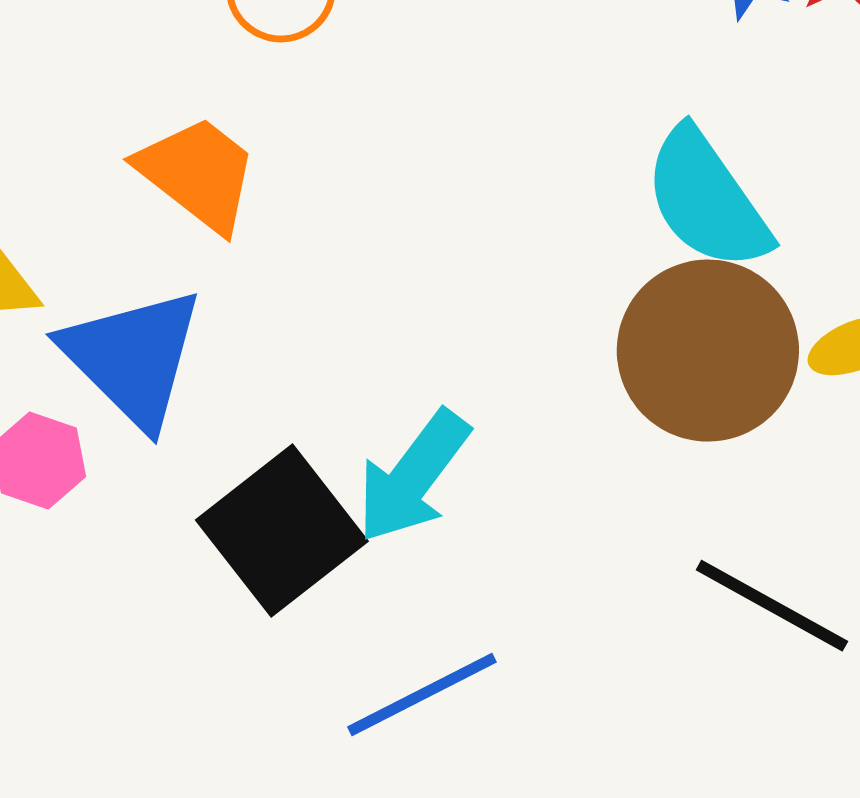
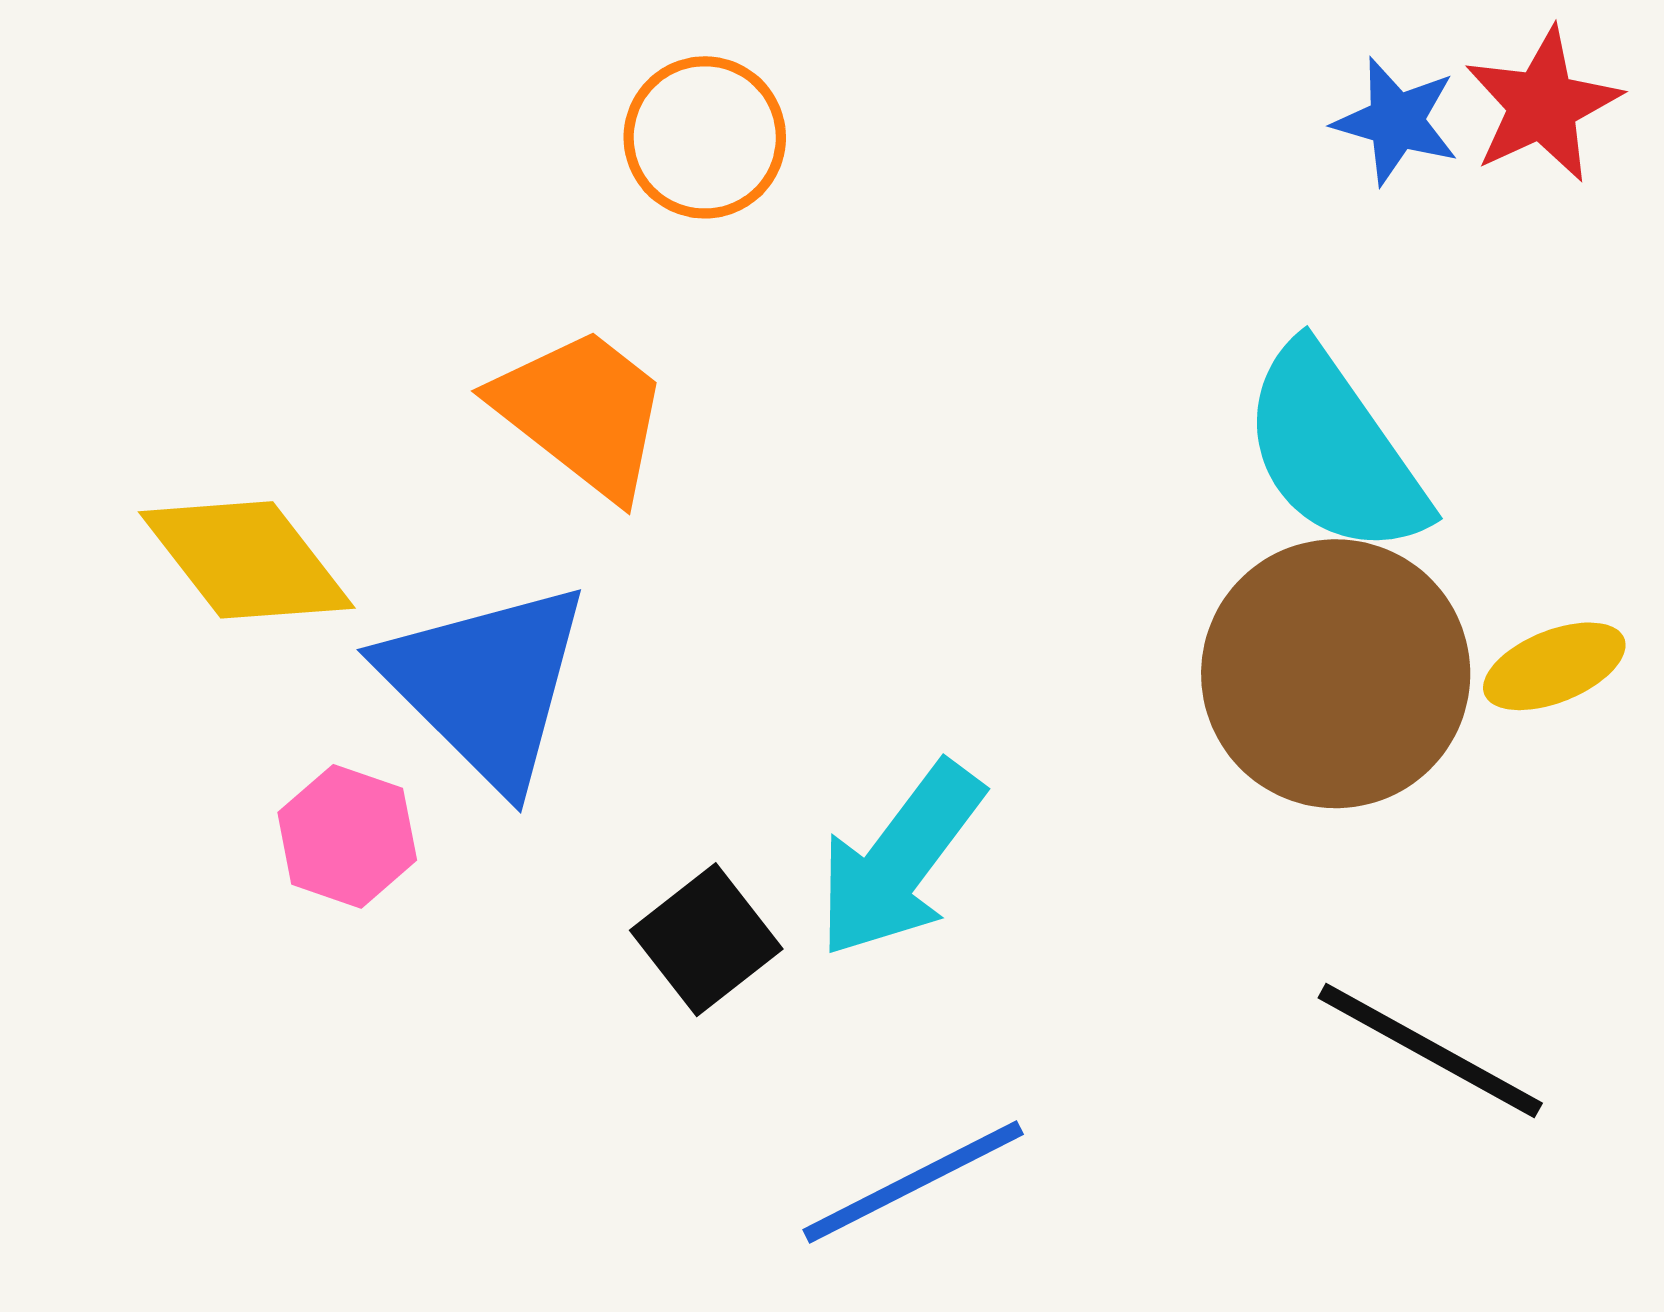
black square: (282, 531) -> (706, 940), size x0.6

